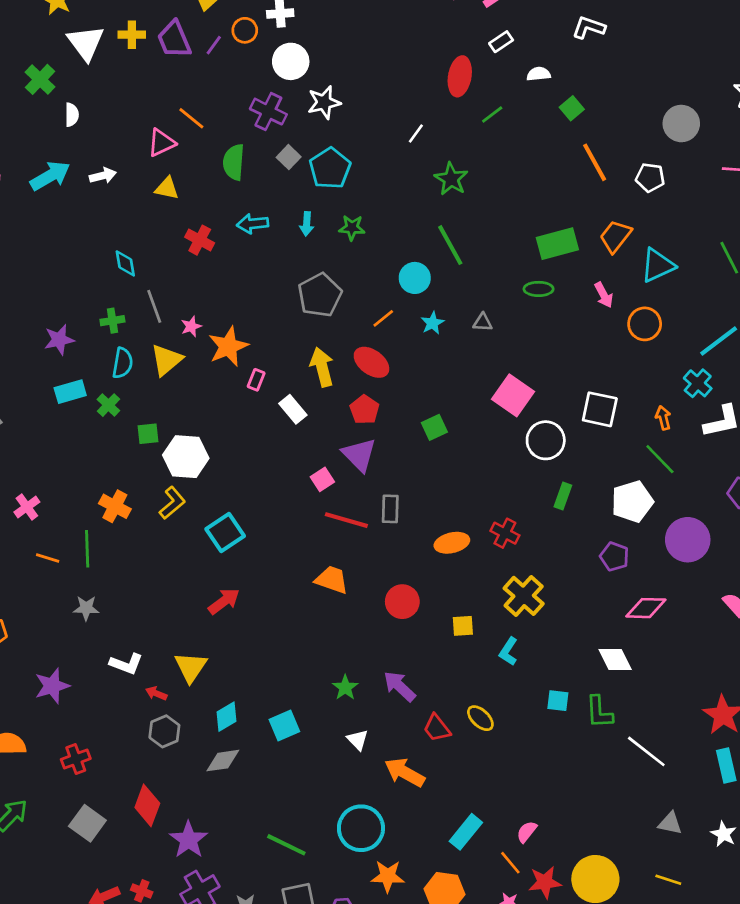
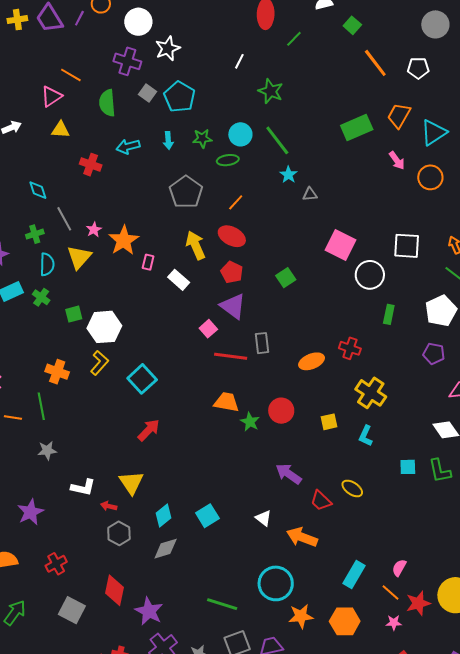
cyan circle: (415, 278) -> (240, 134), moved
green ellipse: (539, 289) -> (228, 160), moved
cyan star: (432, 323) -> (288, 175), moved
green star: (345, 688) -> (250, 422), moved

